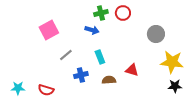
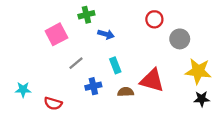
green cross: (101, 13) -> (86, 15), moved
red circle: (123, 13) -> (154, 19), moved
red triangle: (132, 70) -> (152, 80), size x1.6
cyan star: (18, 88) -> (23, 90), moved

